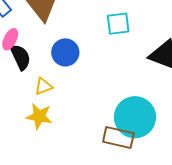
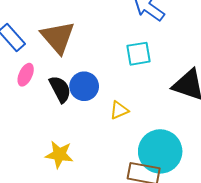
black semicircle: (21, 57) -> (60, 89), moved
yellow triangle: (43, 86) -> (119, 110), moved

